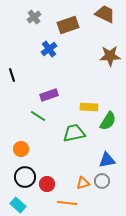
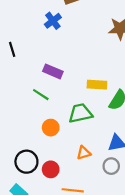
purple rectangle: (49, 95) -> (53, 71), turned 42
orange circle: (21, 149) -> (51, 128), moved
orange triangle: (83, 183) -> (84, 153), moved

